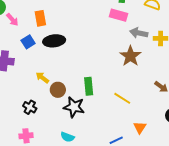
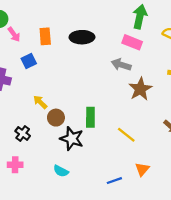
gray arrow: (139, 33) -> (121, 65), moved
black ellipse: (54, 41) -> (82, 37), moved

